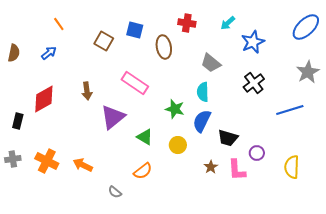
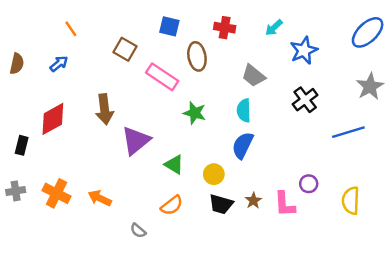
blue square: (135, 30) -> (169, 26), moved
pink rectangle: (135, 83) -> (162, 77), moved
brown arrow: (87, 91) -> (105, 109), size x1.4
green star: (175, 109) -> (195, 113), moved
black trapezoid: (228, 138) -> (221, 204), moved

